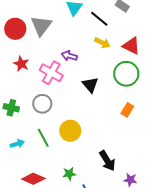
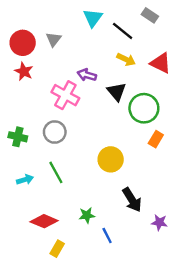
gray triangle: (41, 26) -> (54, 39), size x0.6
red star: (21, 64) -> (24, 71), moved
green circle: (126, 74) -> (144, 108), moved
black triangle: (90, 85) -> (117, 92), moved
yellow circle: (70, 131) -> (111, 159), moved

